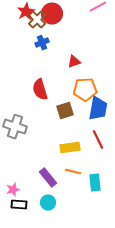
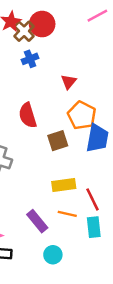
red triangle: (74, 62) -> (69, 82), turned -32
orange pentagon: (85, 90) -> (82, 115), turned 30
red line: (98, 140) -> (93, 199), moved
cyan circle: (48, 203) -> (53, 255), moved

